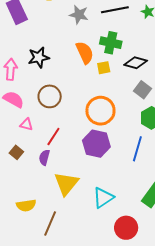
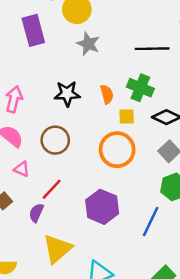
gray star: (79, 15) -> (88, 44), moved
orange semicircle: (85, 53) -> (107, 94), size x0.7
black star: (39, 57) -> (67, 94), moved
orange circle: (100, 111) -> (117, 150), moved

